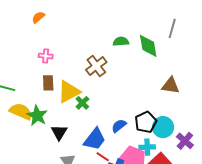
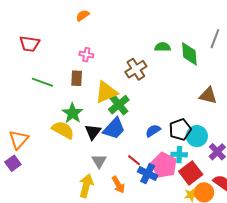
brown rectangle: (48, 83) -> (77, 78), moved
green cross: (82, 103) -> (119, 105), size x1.5
yellow semicircle: (21, 112) -> (63, 130), moved
blue trapezoid: (95, 139) -> (114, 129), moved

